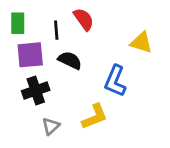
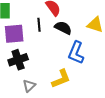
black line: (56, 30) -> (39, 25), moved
black semicircle: (70, 60) -> (63, 28), moved

